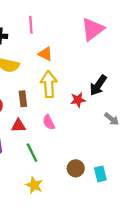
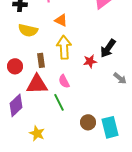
red triangle: (18, 126) -> (37, 84), size x1.6
green line: (32, 153) -> (59, 102), moved
cyan rectangle: (100, 174) -> (110, 127), size x1.5
yellow star: (34, 185) -> (37, 133), moved

